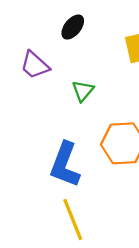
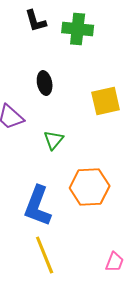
black ellipse: (73, 27) -> (45, 83), turned -50

